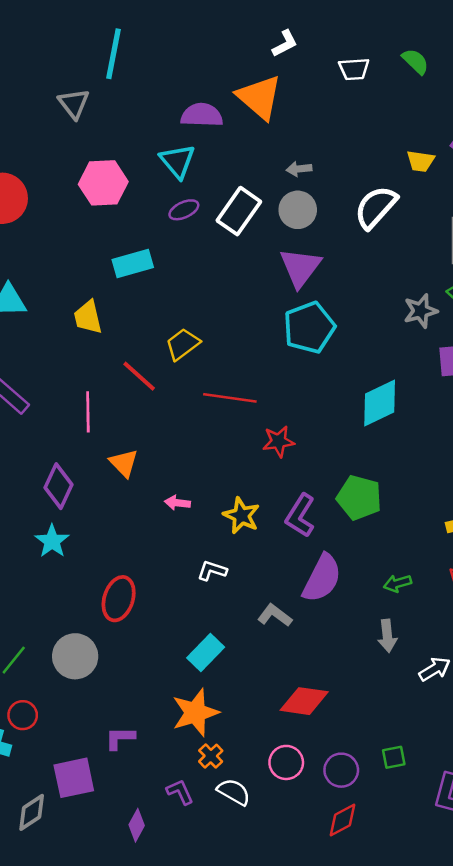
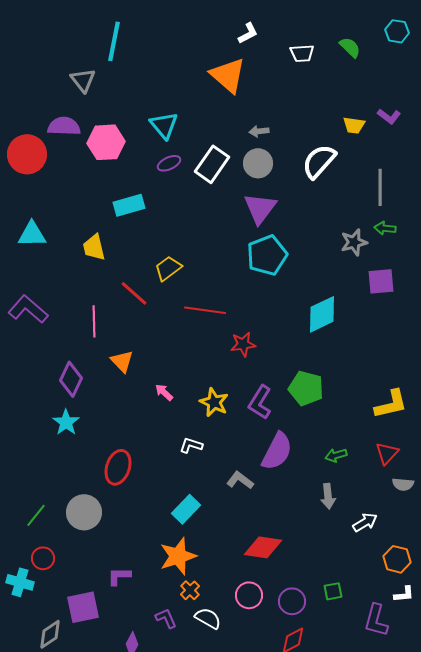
purple semicircle: (202, 115) -> (64, 126), moved
pink arrow: (177, 503) -> (164, 392), turned 36

